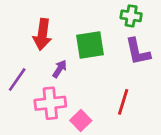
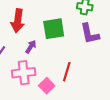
red line: (123, 102) -> (67, 72), moved

